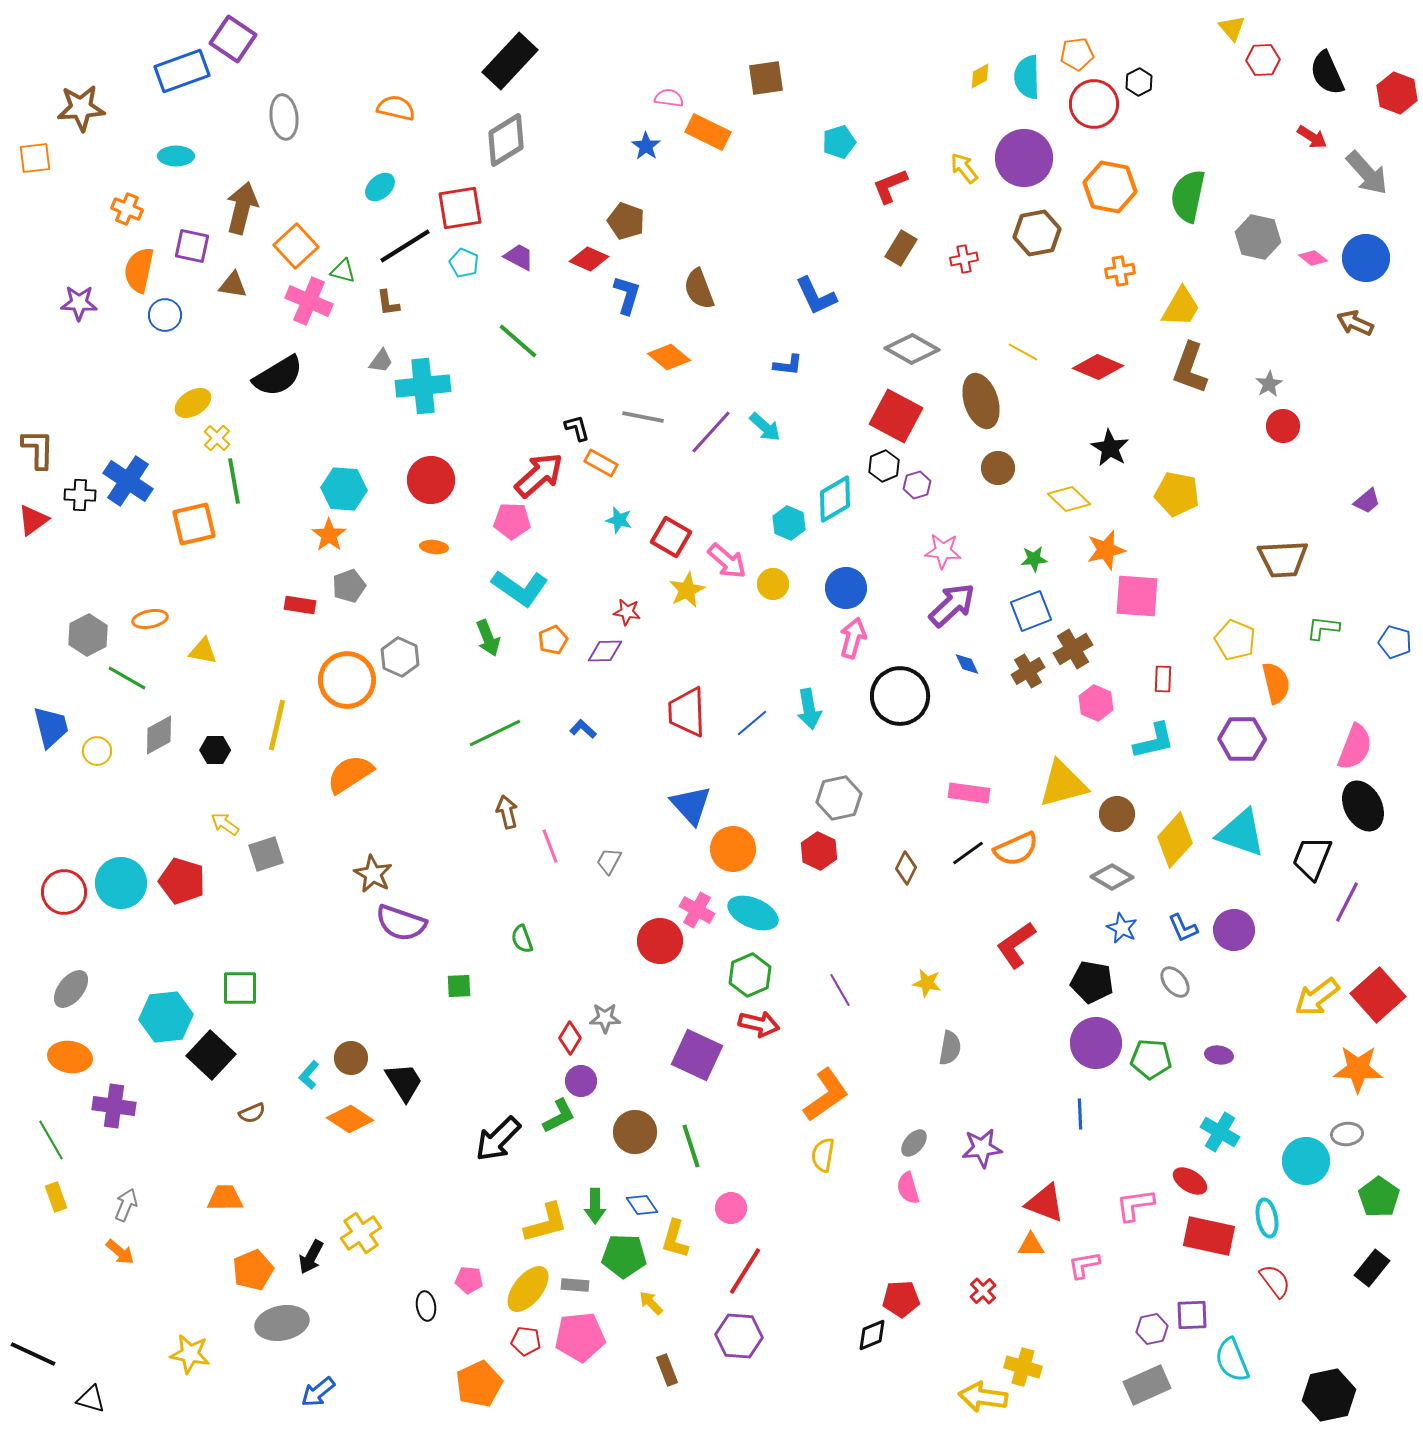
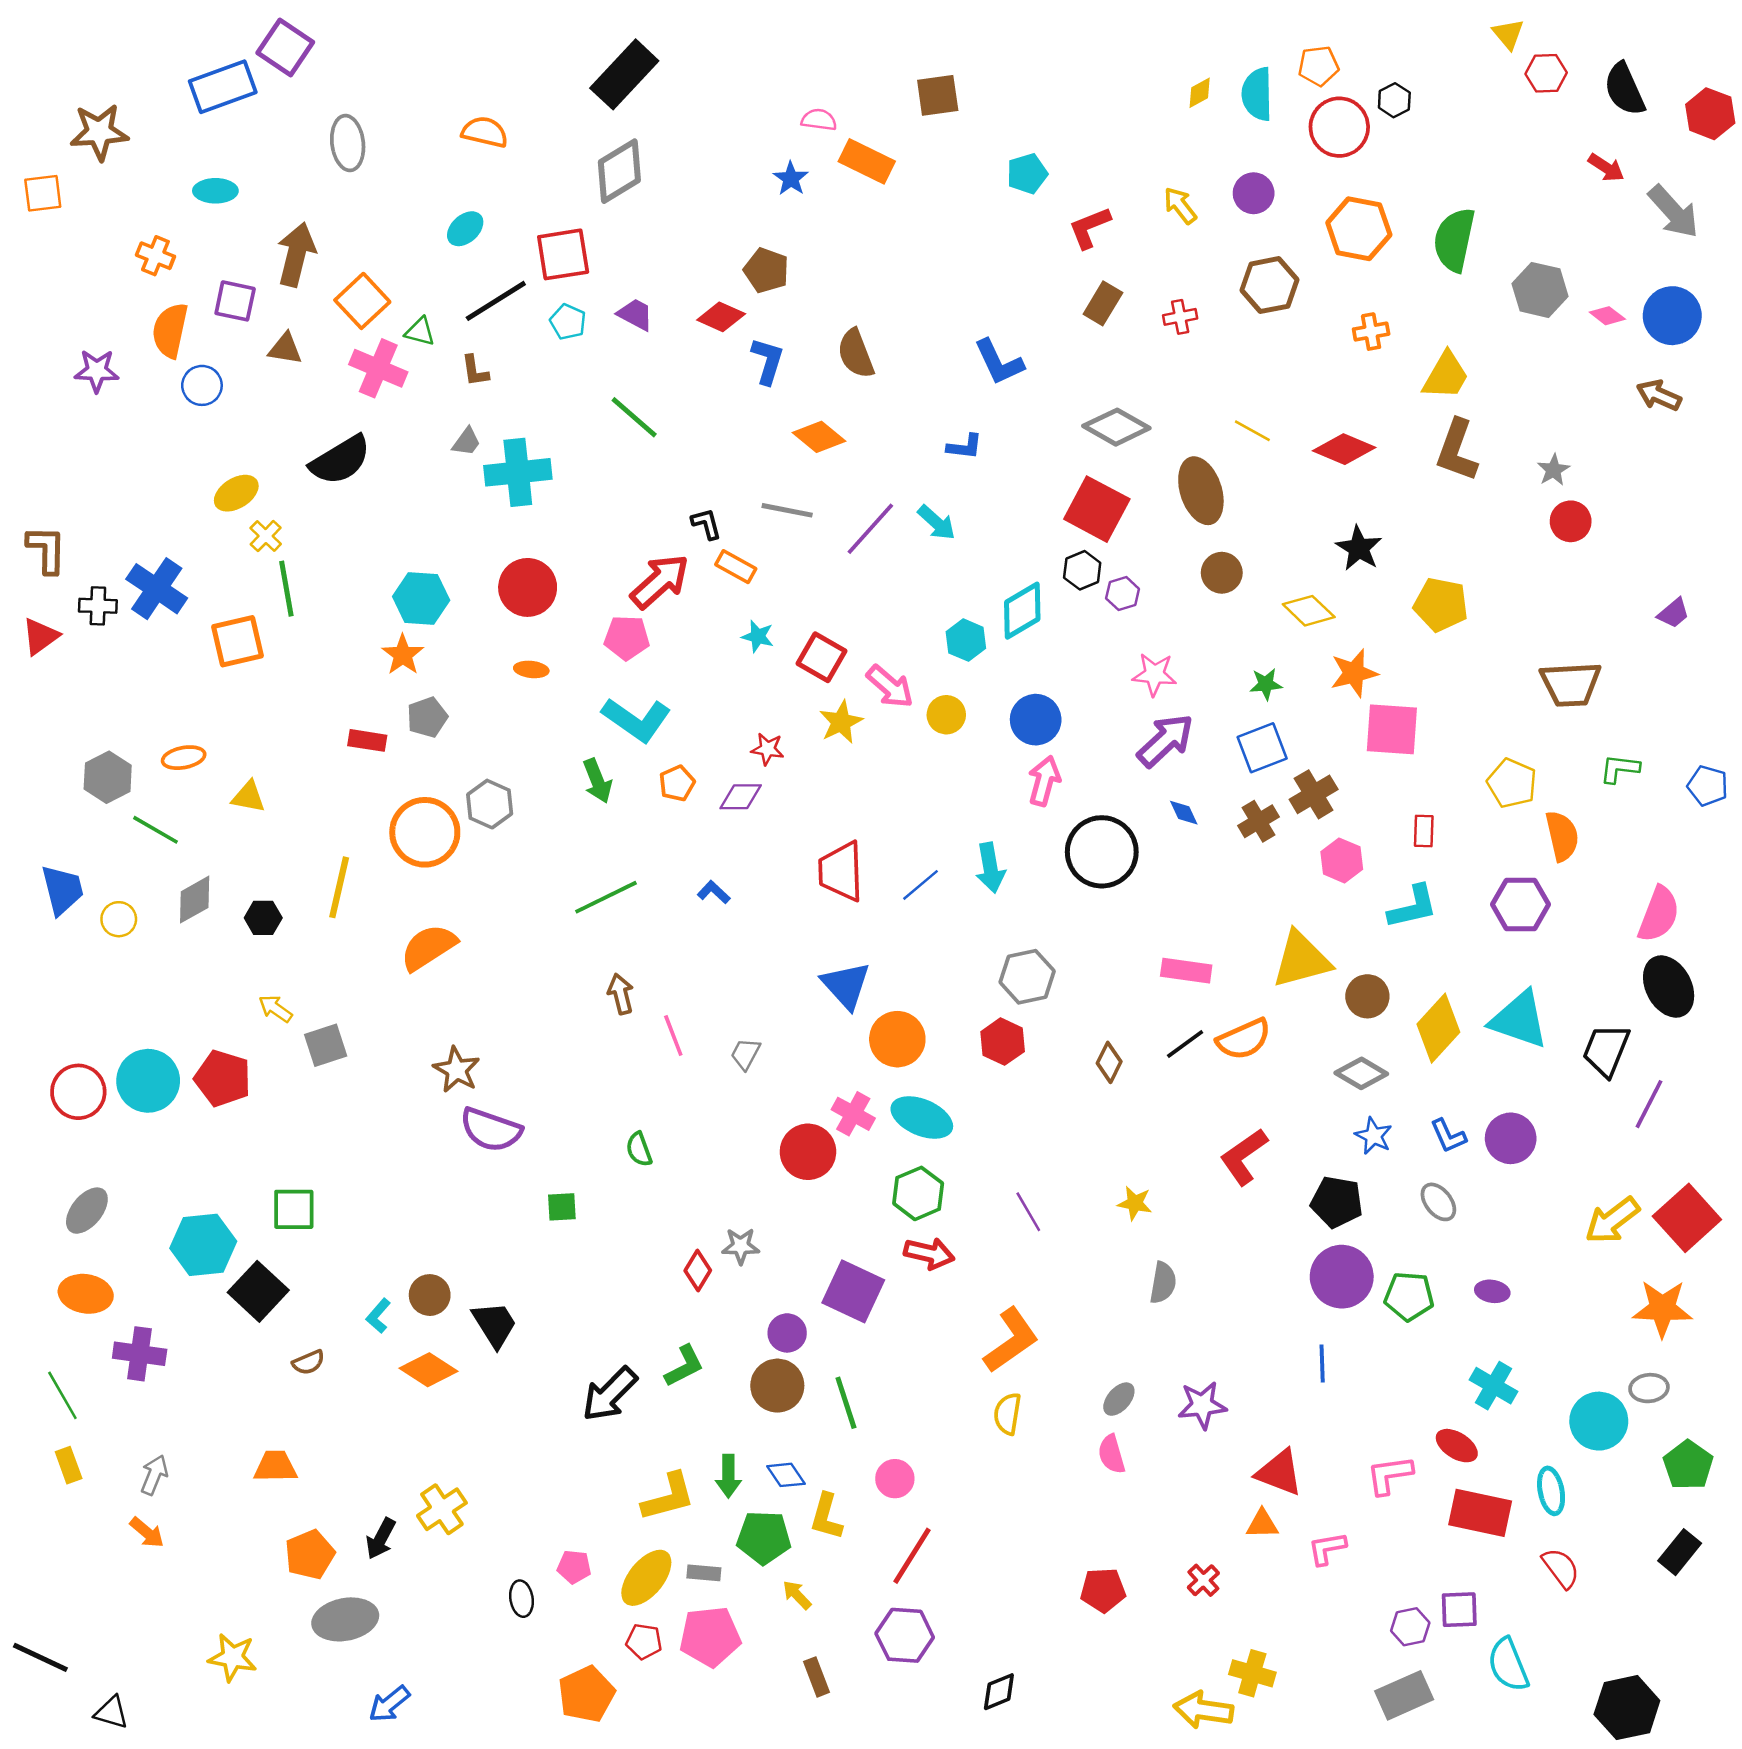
purple circle: (1024, 158) -> (1254, 193), size x0.6
purple circle: (581, 1081) -> (787, 1333), moved
black diamond: (872, 1335) -> (999, 1692), moved

